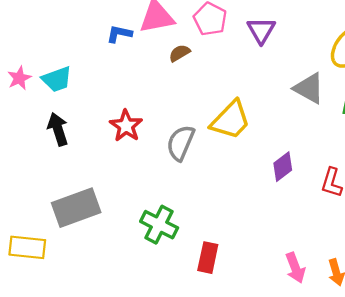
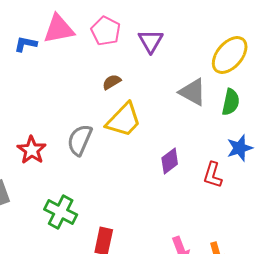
brown semicircle: (179, 53) -> (112, 82), moved
red star: (126, 126) -> (32, 150), moved

